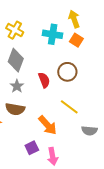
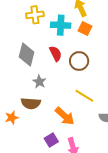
yellow cross: (15, 30) -> (35, 15), moved, turned -30
red semicircle: (44, 80) -> (56, 54), moved
gray star: (17, 86) -> (39, 82), moved

